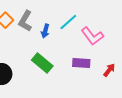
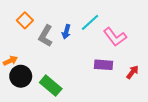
gray L-shape: (25, 21) -> (46, 36), moved
green rectangle: (42, 63) -> (51, 86), moved

